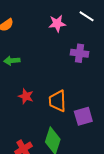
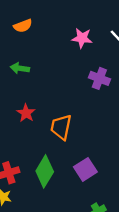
purple square: (83, 116) -> (85, 169), moved, turned -30

